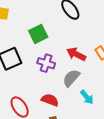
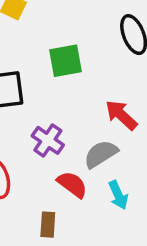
purple cross: (46, 63) -> (48, 140), moved
red semicircle: (50, 100) -> (72, 184), moved

